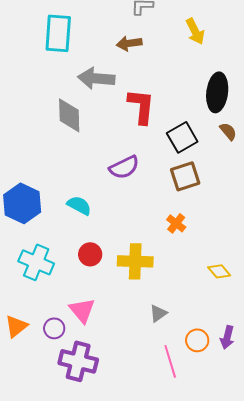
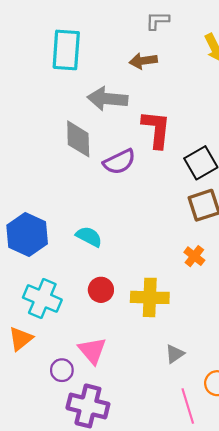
purple semicircle: (124, 167) -> (119, 162), moved
orange triangle: (16, 326) -> (21, 339), moved

